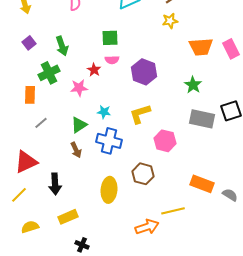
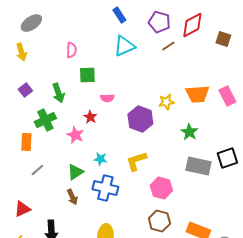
yellow star: (170, 21) -> (166, 102), moved
green square: (110, 38) -> (87, 75), moved
pink semicircle: (112, 60) -> (107, 98), moved
pink star: (79, 88) -> (75, 135), turned 30
red triangle: (26, 162) -> (22, 209), size x0.7
brown hexagon: (143, 174) -> (159, 221), moved

